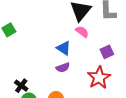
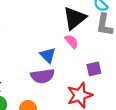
purple semicircle: (63, 67) -> (43, 76), size x1.5

